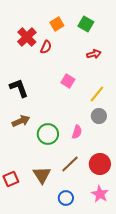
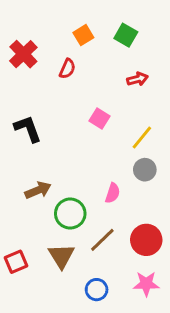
red cross: (27, 37) -> (23, 54), moved
brown arrow: (21, 121) -> (38, 190), moved
green circle: (48, 134) -> (70, 214), moved
pink star: (100, 194) -> (146, 284), turned -30

